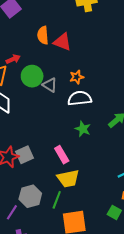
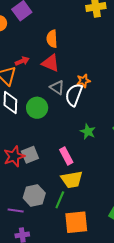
red triangle: (62, 42) -> (50, 63), moved
green circle: (32, 76) -> (37, 108), moved
white semicircle: (80, 98) -> (74, 95), moved, turned -65
purple line: (12, 212) -> (16, 211), turned 63

